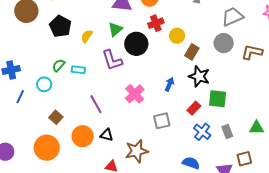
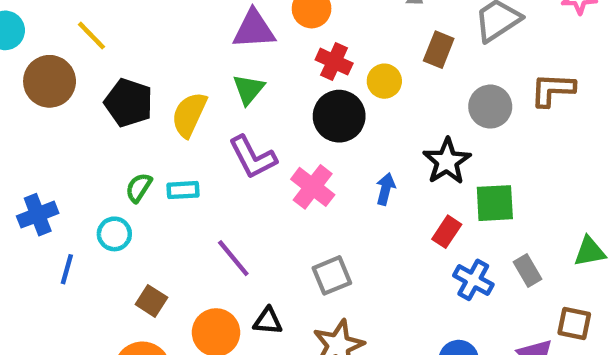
red cross: (156, 23) -> (334, 62), turned -35
yellow semicircle: (87, 36) -> (189, 115), size x1.5
gray circle: (224, 43) -> (490, 107), moved
black circle: (136, 44) -> (339, 116), moved
brown rectangle: (192, 52) -> (439, 50), moved
black star: (199, 76) -> (447, 161), turned 30
pink cross: (135, 94) -> (313, 187), moved
gray square: (162, 121) -> (332, 275), moved
brown square: (244, 159) -> (574, 323), turned 35

